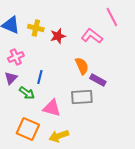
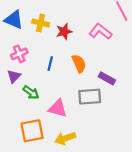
orange semicircle: (82, 66) -> (79, 64), moved
blue line: (40, 77) -> (50, 64), moved
orange square: (28, 129) -> (32, 131), turned -35

